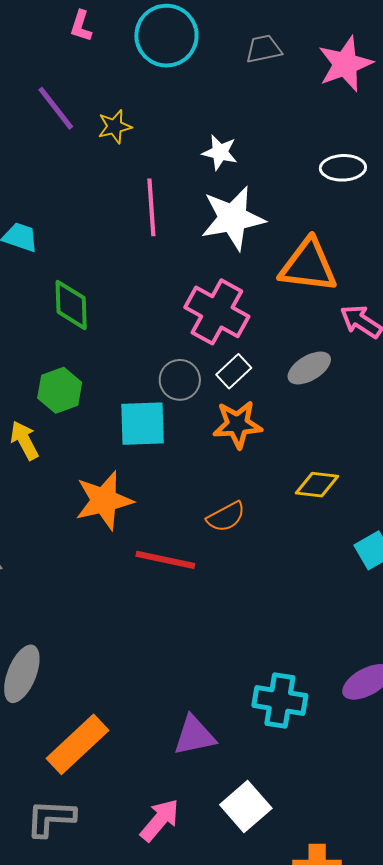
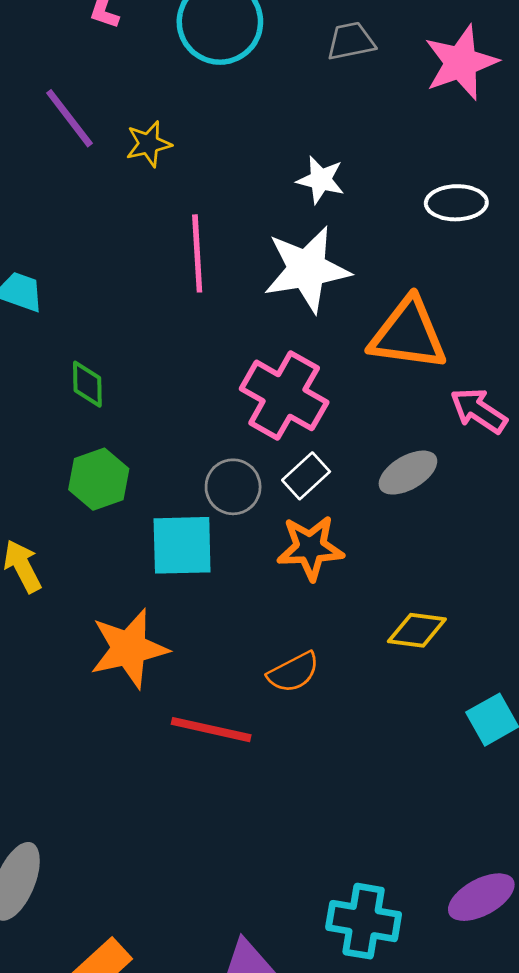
white star: (220, 152) -> (321, 180), moved
green diamond: (71, 305) -> (87, 384), size x0.7
green hexagon: (60, 390) -> (99, 479), moved

